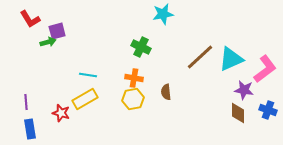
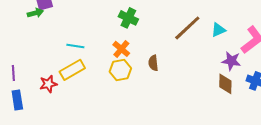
cyan triangle: (231, 59) -> (218, 30), size x0.6
orange cross: (134, 78) -> (121, 49), turned 30
red star: (61, 113) -> (48, 84), turned -30

